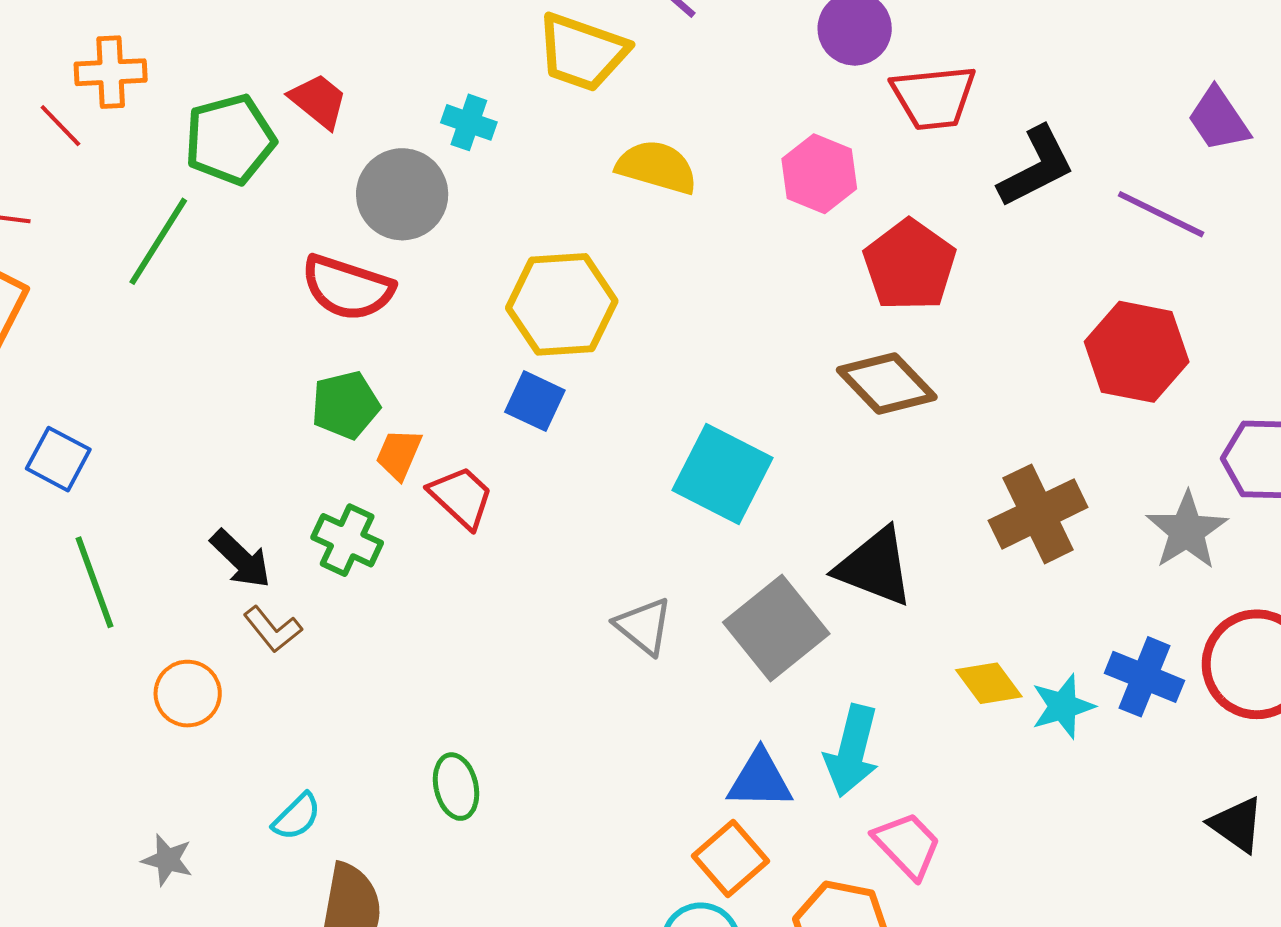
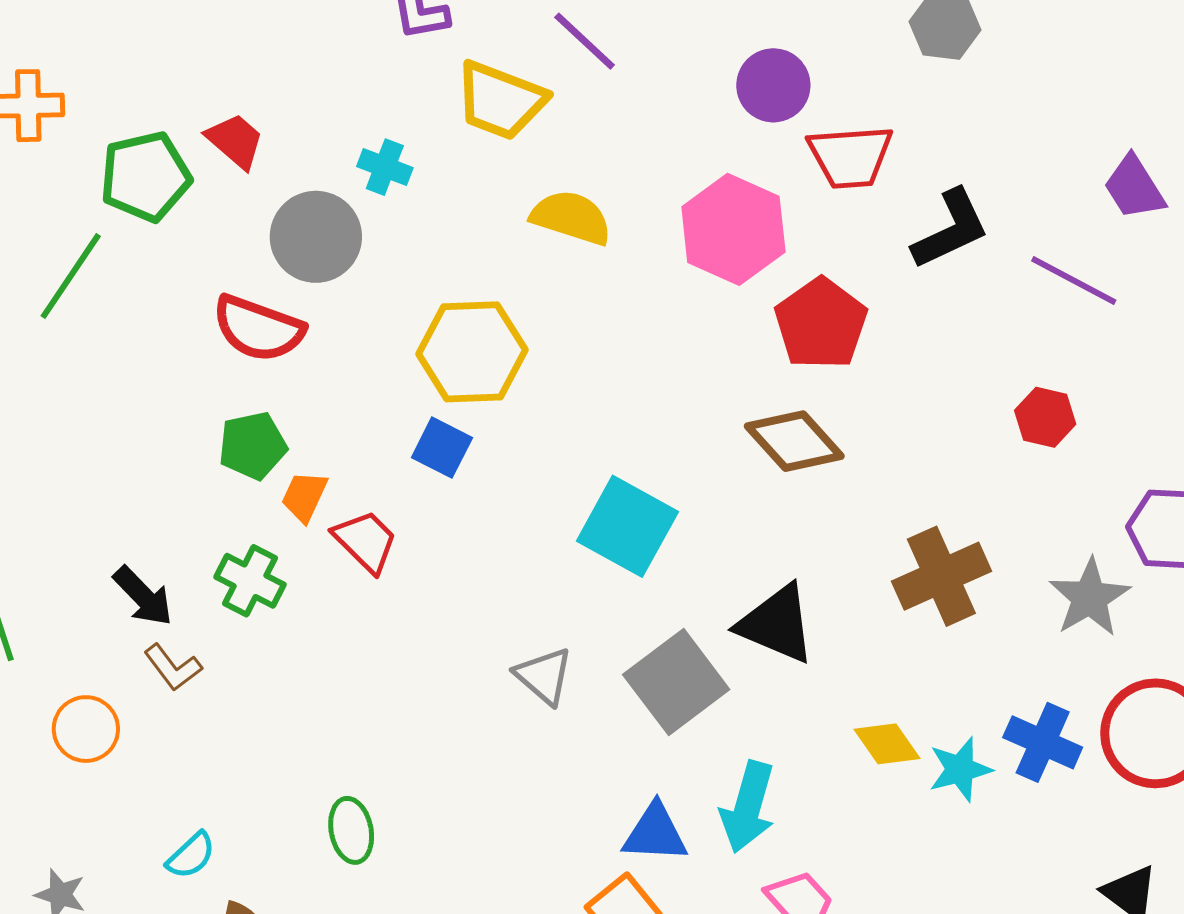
pink hexagon: (819, 174) -> (733, 229), size x1.4
red hexagon: (1137, 352) -> (1045, 417), size x0.6

